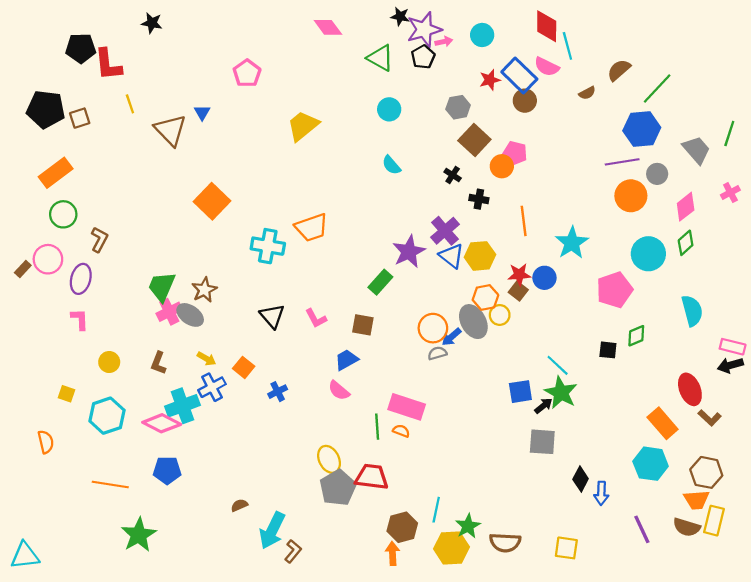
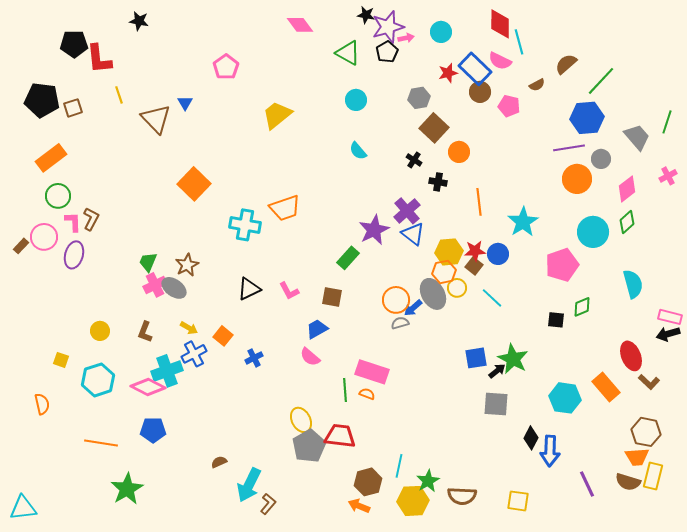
pink pentagon: (515, 153) -> (509, 106), moved
yellow hexagon: (480, 256) -> (449, 252), moved
green trapezoid: (162, 287) -> (148, 262), size x0.7
black triangle: (272, 316) -> (249, 289), turned 45
pink L-shape: (80, 319) -> (73, 222), moved
cyan line: (558, 365) -> (492, 298), moved
cyan hexagon: (651, 464) -> (565, 398), moved
blue arrow: (601, 493) -> (550, 451), size x1.4
orange arrow: (392, 553) -> (359, 506), turned -65

